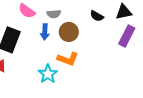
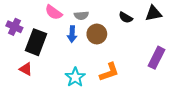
purple rectangle: (127, 36) -> (157, 58), moved
orange L-shape: (68, 59) -> (109, 72), moved, turned -40

